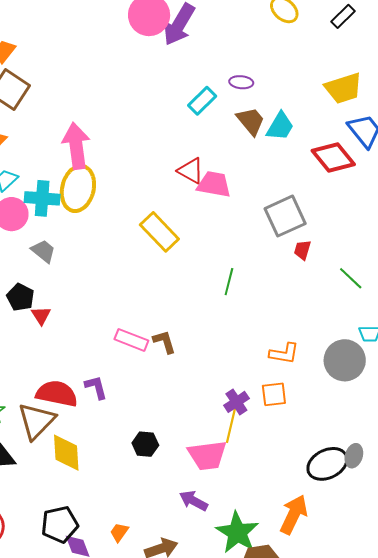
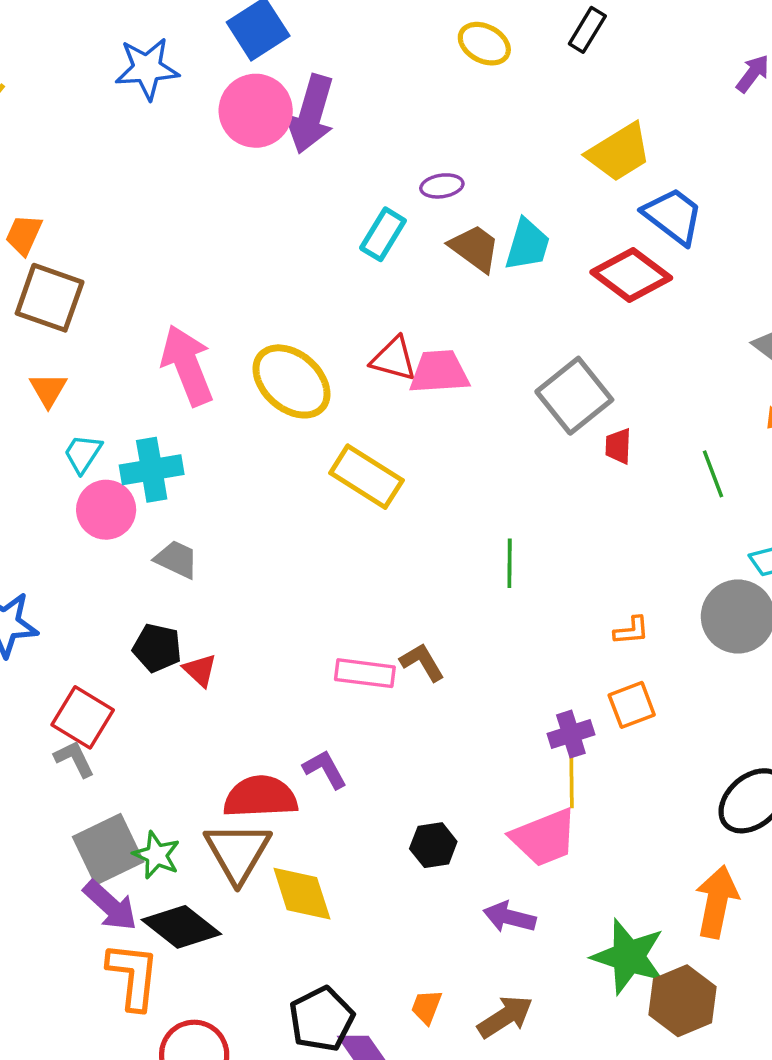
yellow ellipse: (78, 189) -> (292, 381), moved, turned -48
green line: (351, 278) -> (713, 474), turned 40
green line: (229, 282) -> (510, 563), moved
orange L-shape: (284, 353) -> (631, 631), size x0.7
purple cross: (236, 402) -> (571, 734), turned 30
purple arrow: (194, 501) -> (510, 917), moved

